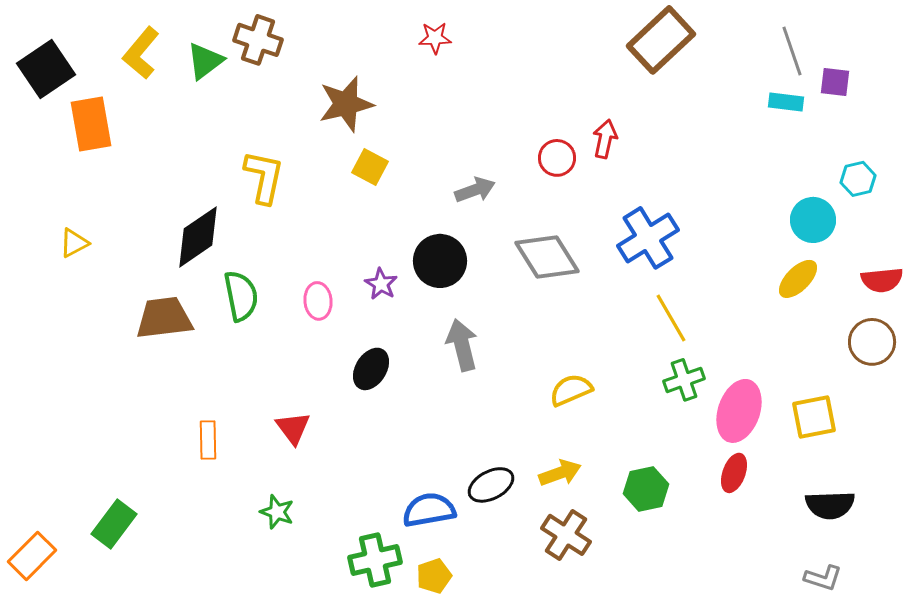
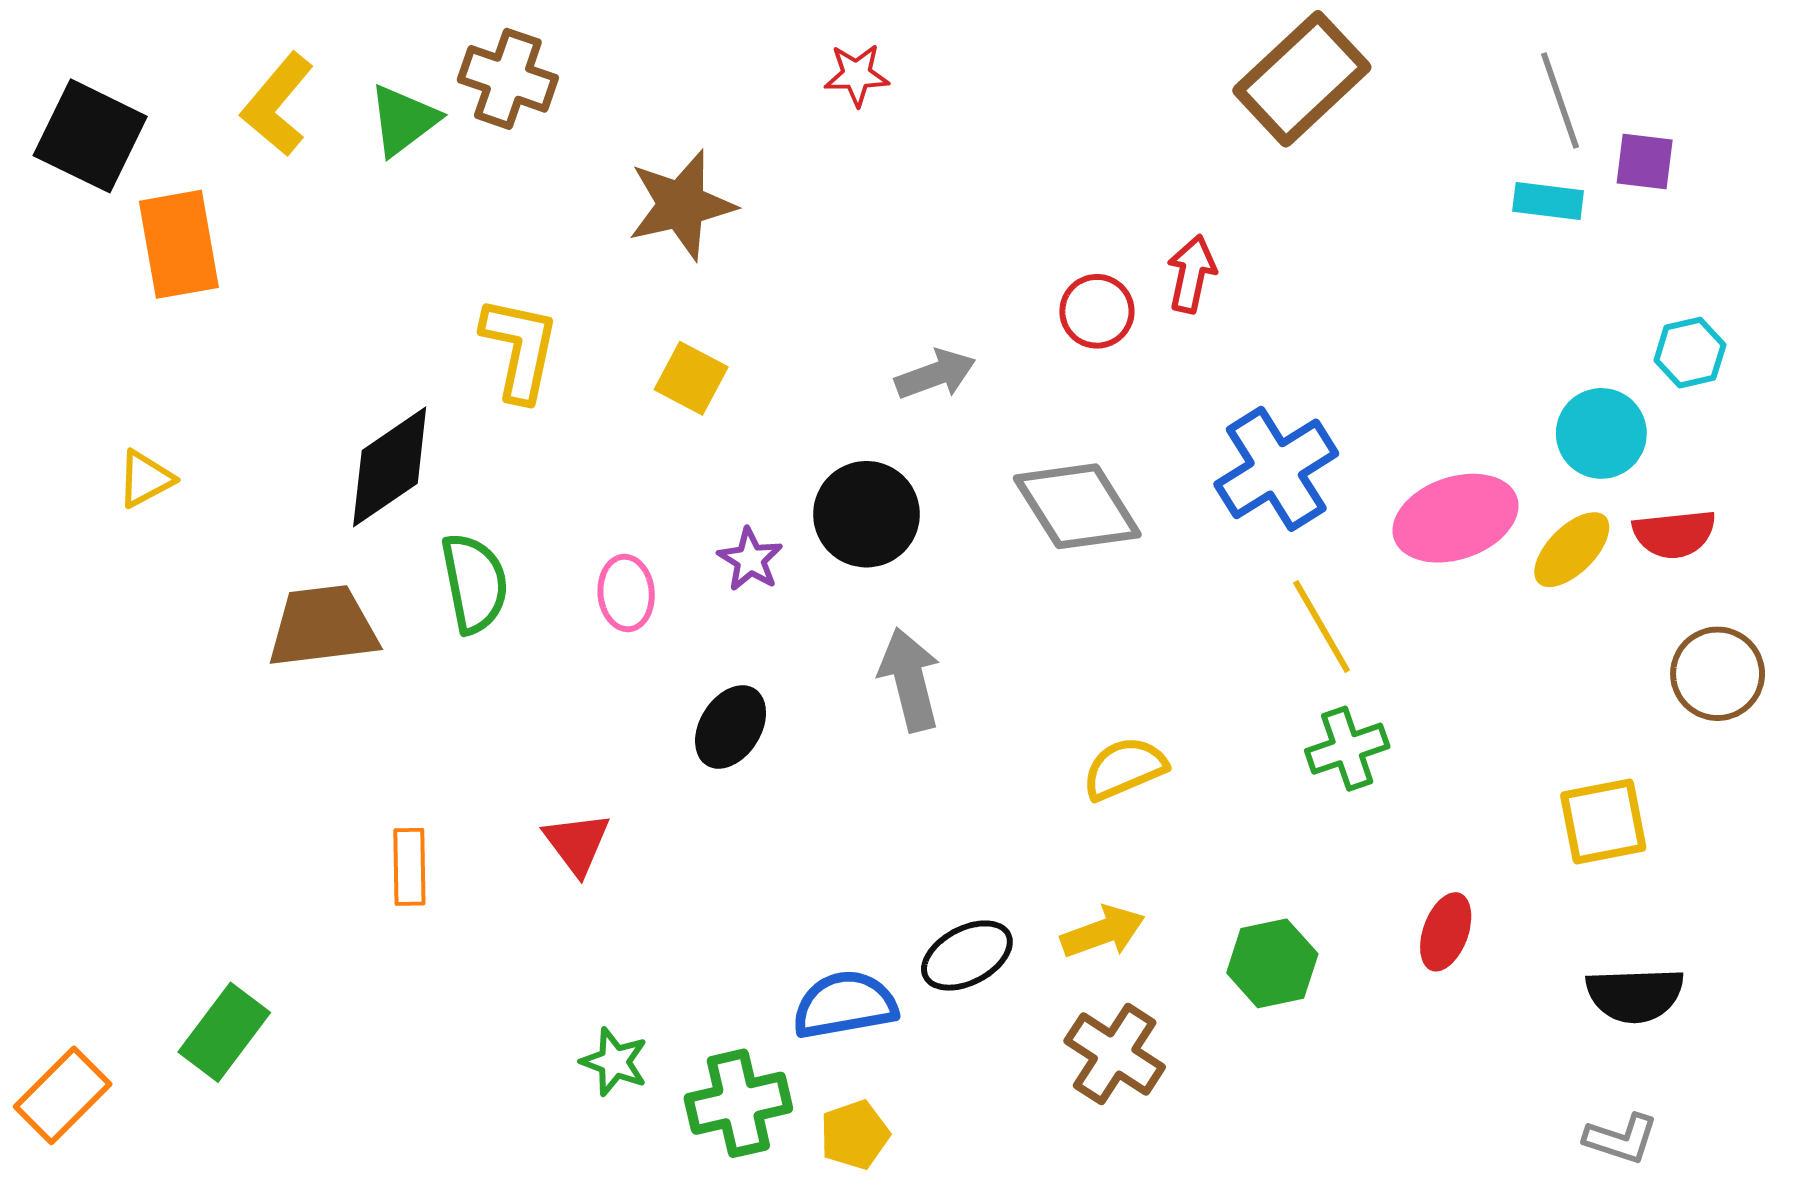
black square: (46, 69) -> (90, 136), turned -30
yellow square: (370, 167) -> (691, 378), moved
red semicircle: (882, 280) -> (1674, 534), moved
pink ellipse: (739, 411) -> (1456, 518), moved, turned 52
green star: (277, 512) -> (614, 1062), moved

